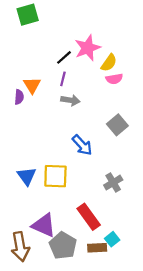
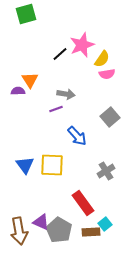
purple line: (63, 79) -> (56, 109), moved, turned 56
purple semicircle: (19, 97) -> (18, 91), turned -96
purple triangle: (44, 225) -> (41, 222), moved, size x0.7

